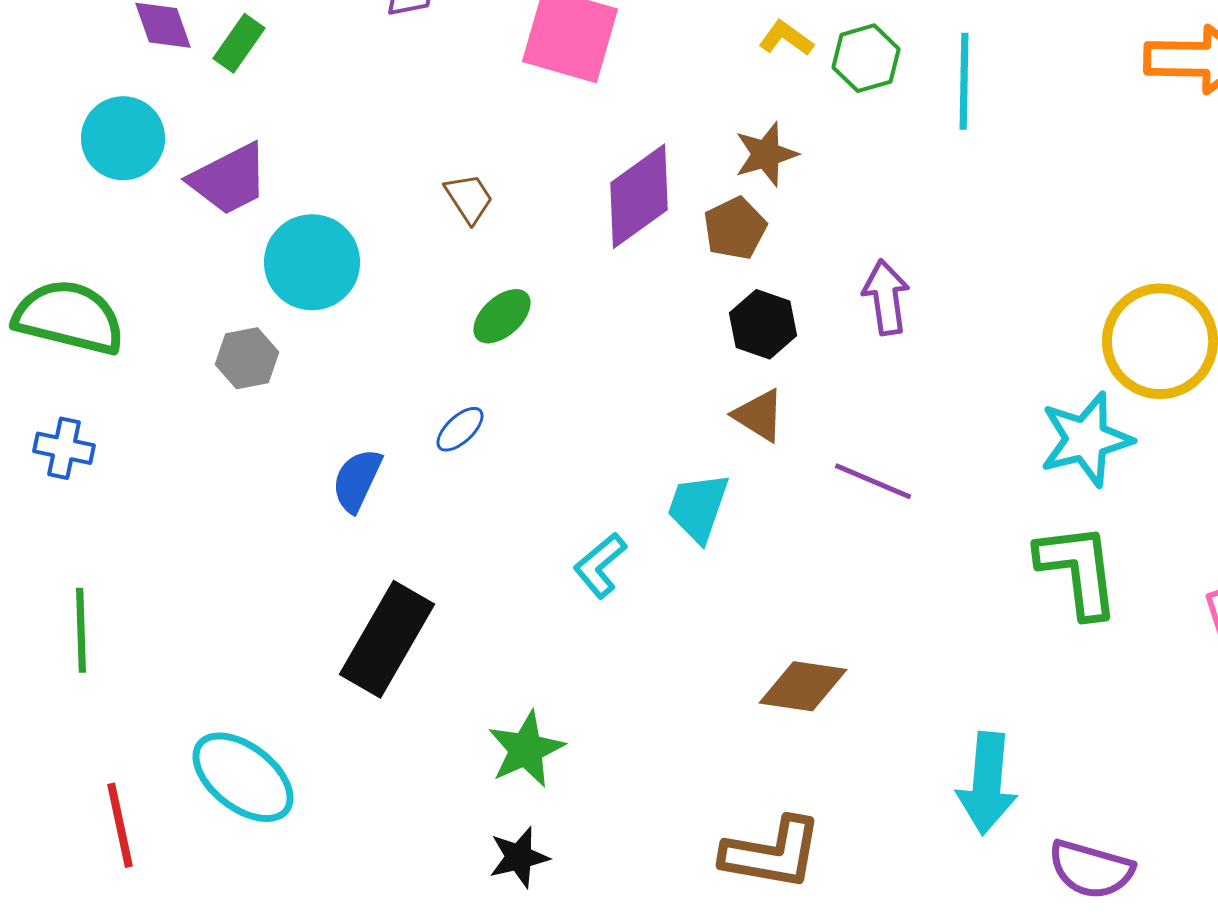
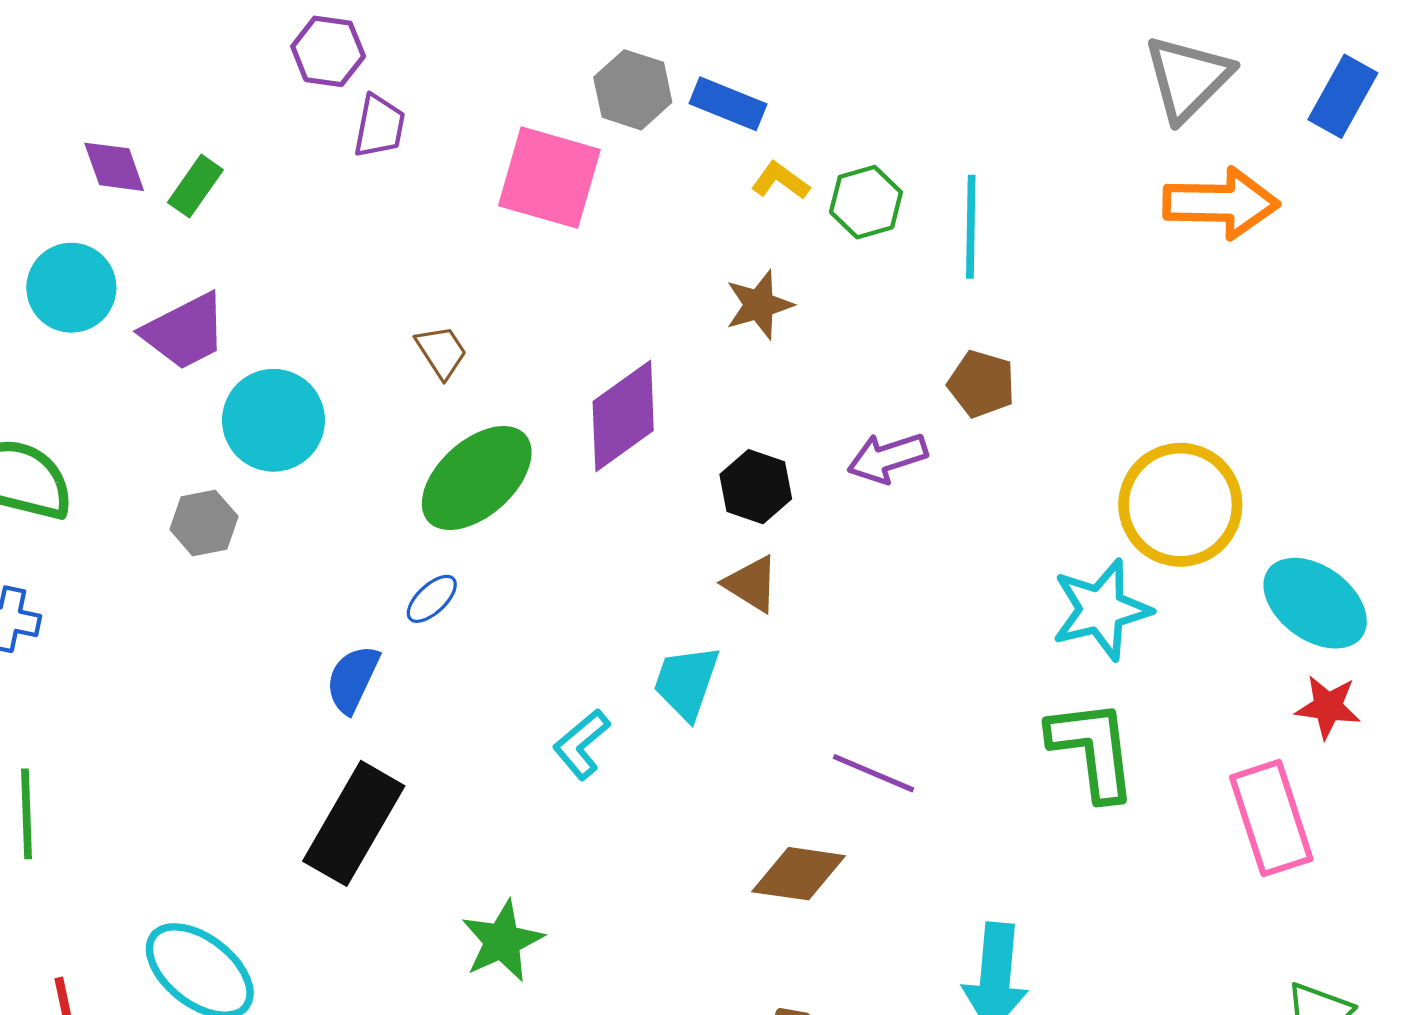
purple diamond: (639, 196) -> (623, 416), moved
brown pentagon: (735, 228) -> (981, 384), moved, turned -30
purple arrow: (886, 297) -> (887, 458), turned -100
green ellipse: (502, 316) -> (477, 478), size x1.8
blue semicircle: (357, 480) -> (353, 679), moved
purple line: (873, 481) -> (873, 773), moved

